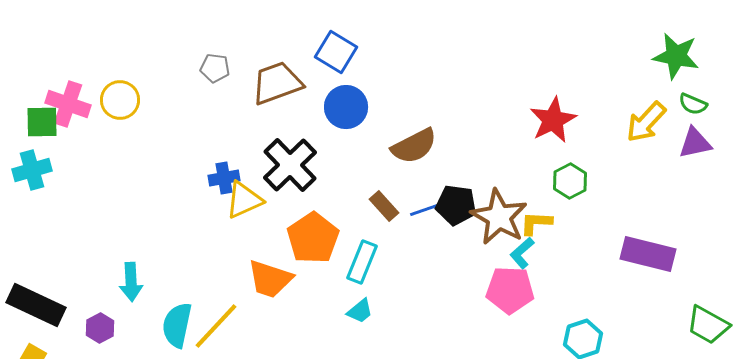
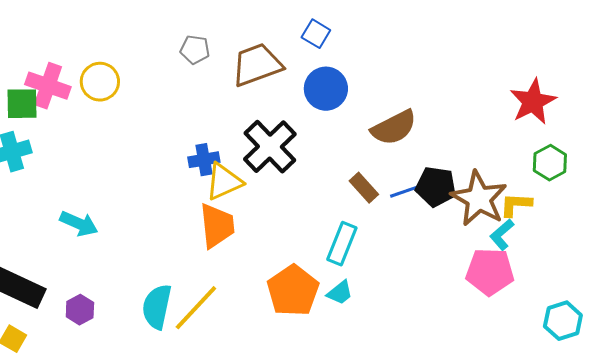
blue square: (336, 52) -> (316, 34), size x0.7
orange pentagon: (313, 238) -> (293, 291), moved
orange trapezoid: (270, 279) -> (217, 226), moved, turned -114
cyan arrow: (131, 282) -> (79, 224), moved, turned -63

